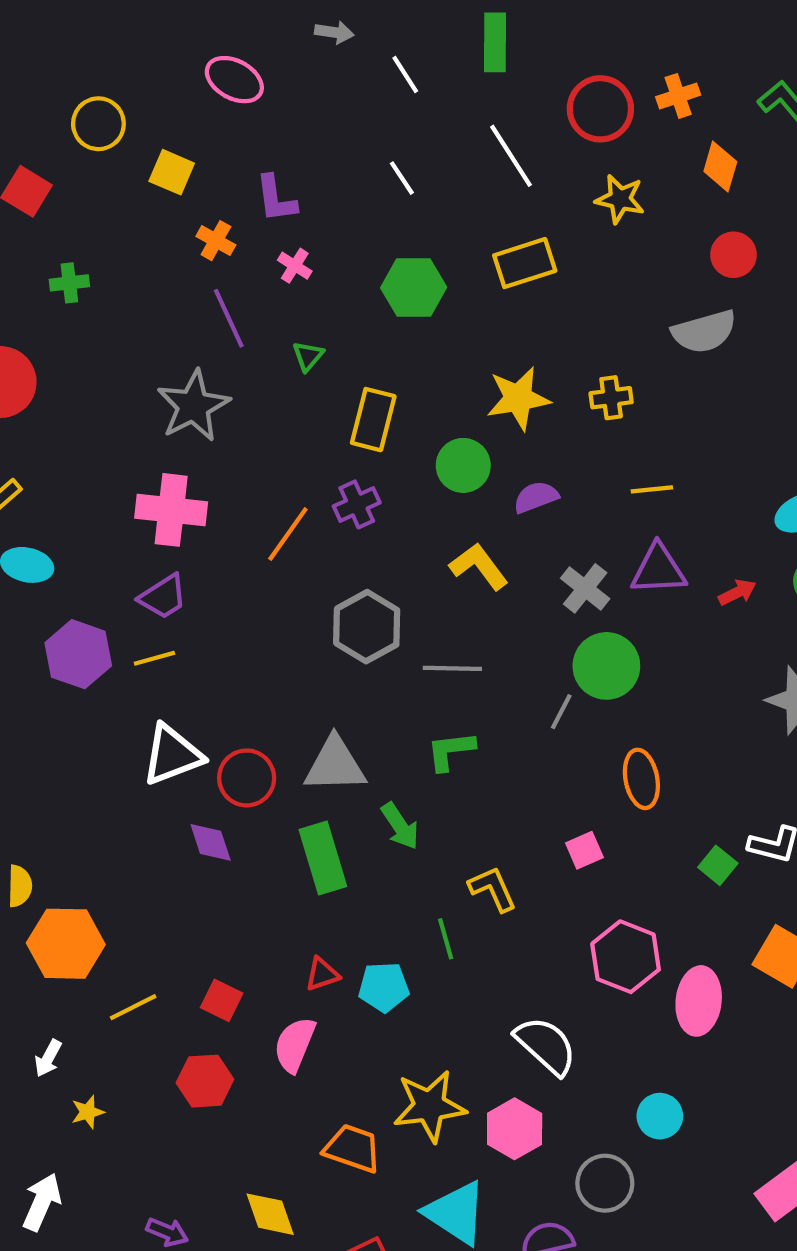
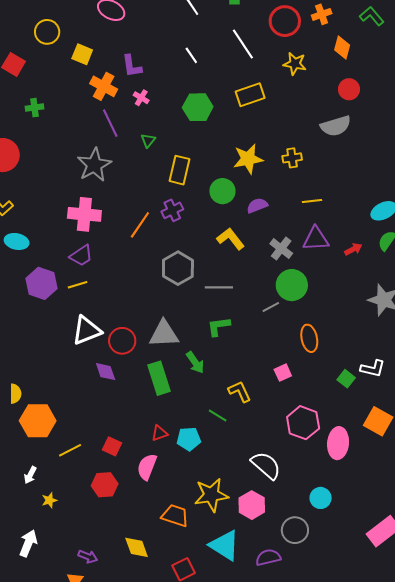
orange cross: (216, 241) -> (104, 86), size x1.5
gray line: (561, 712) -> (271, 307), turned 36
green line: (446, 939) -> (218, 416), turned -42

